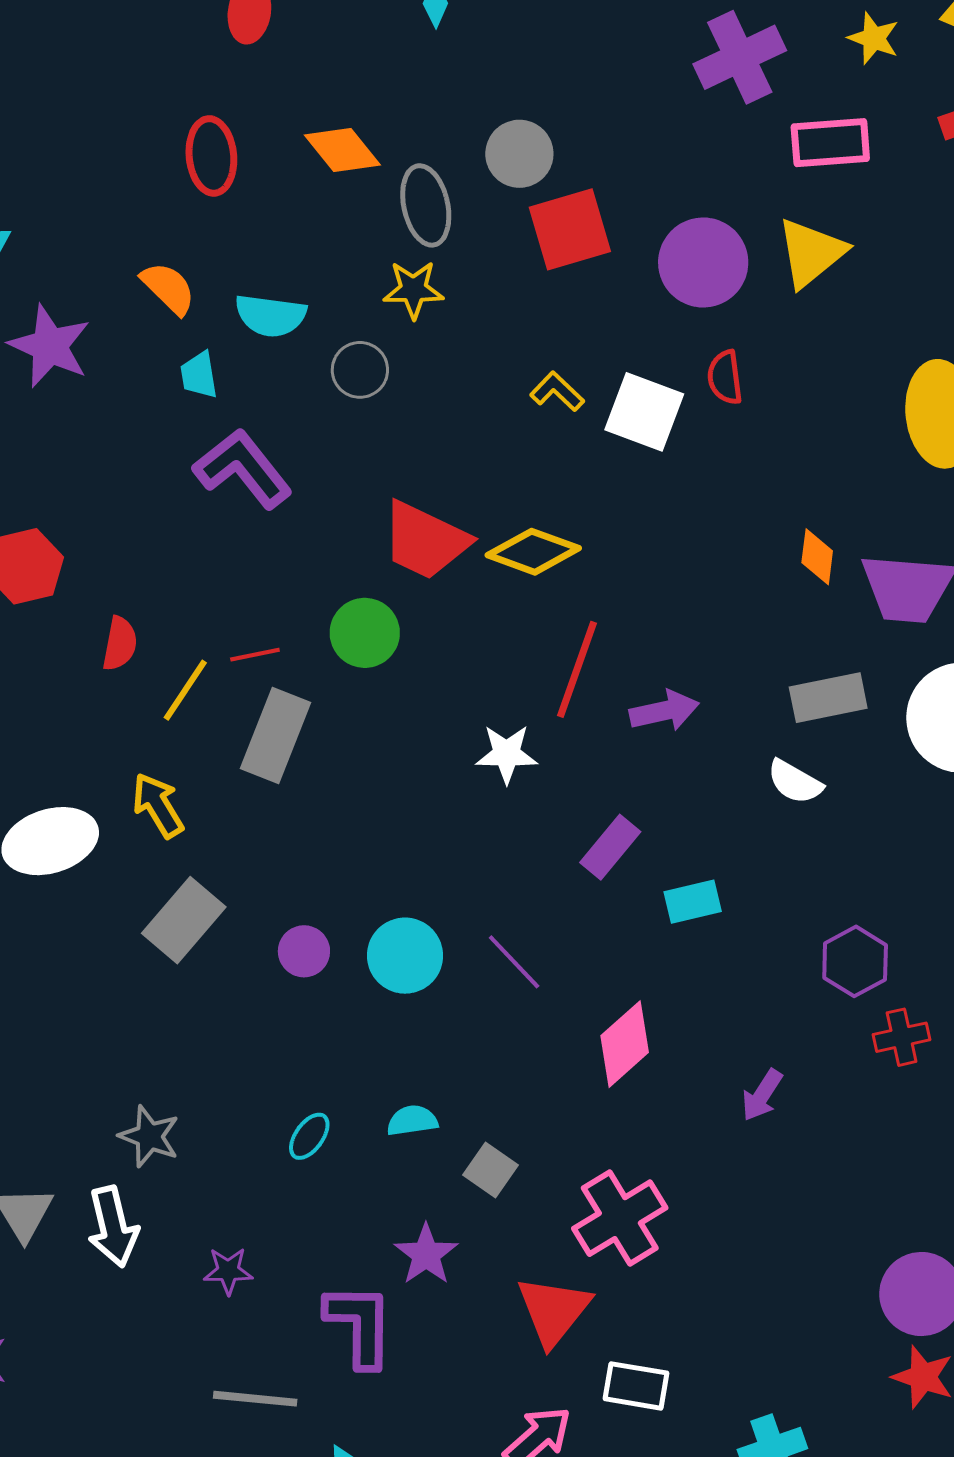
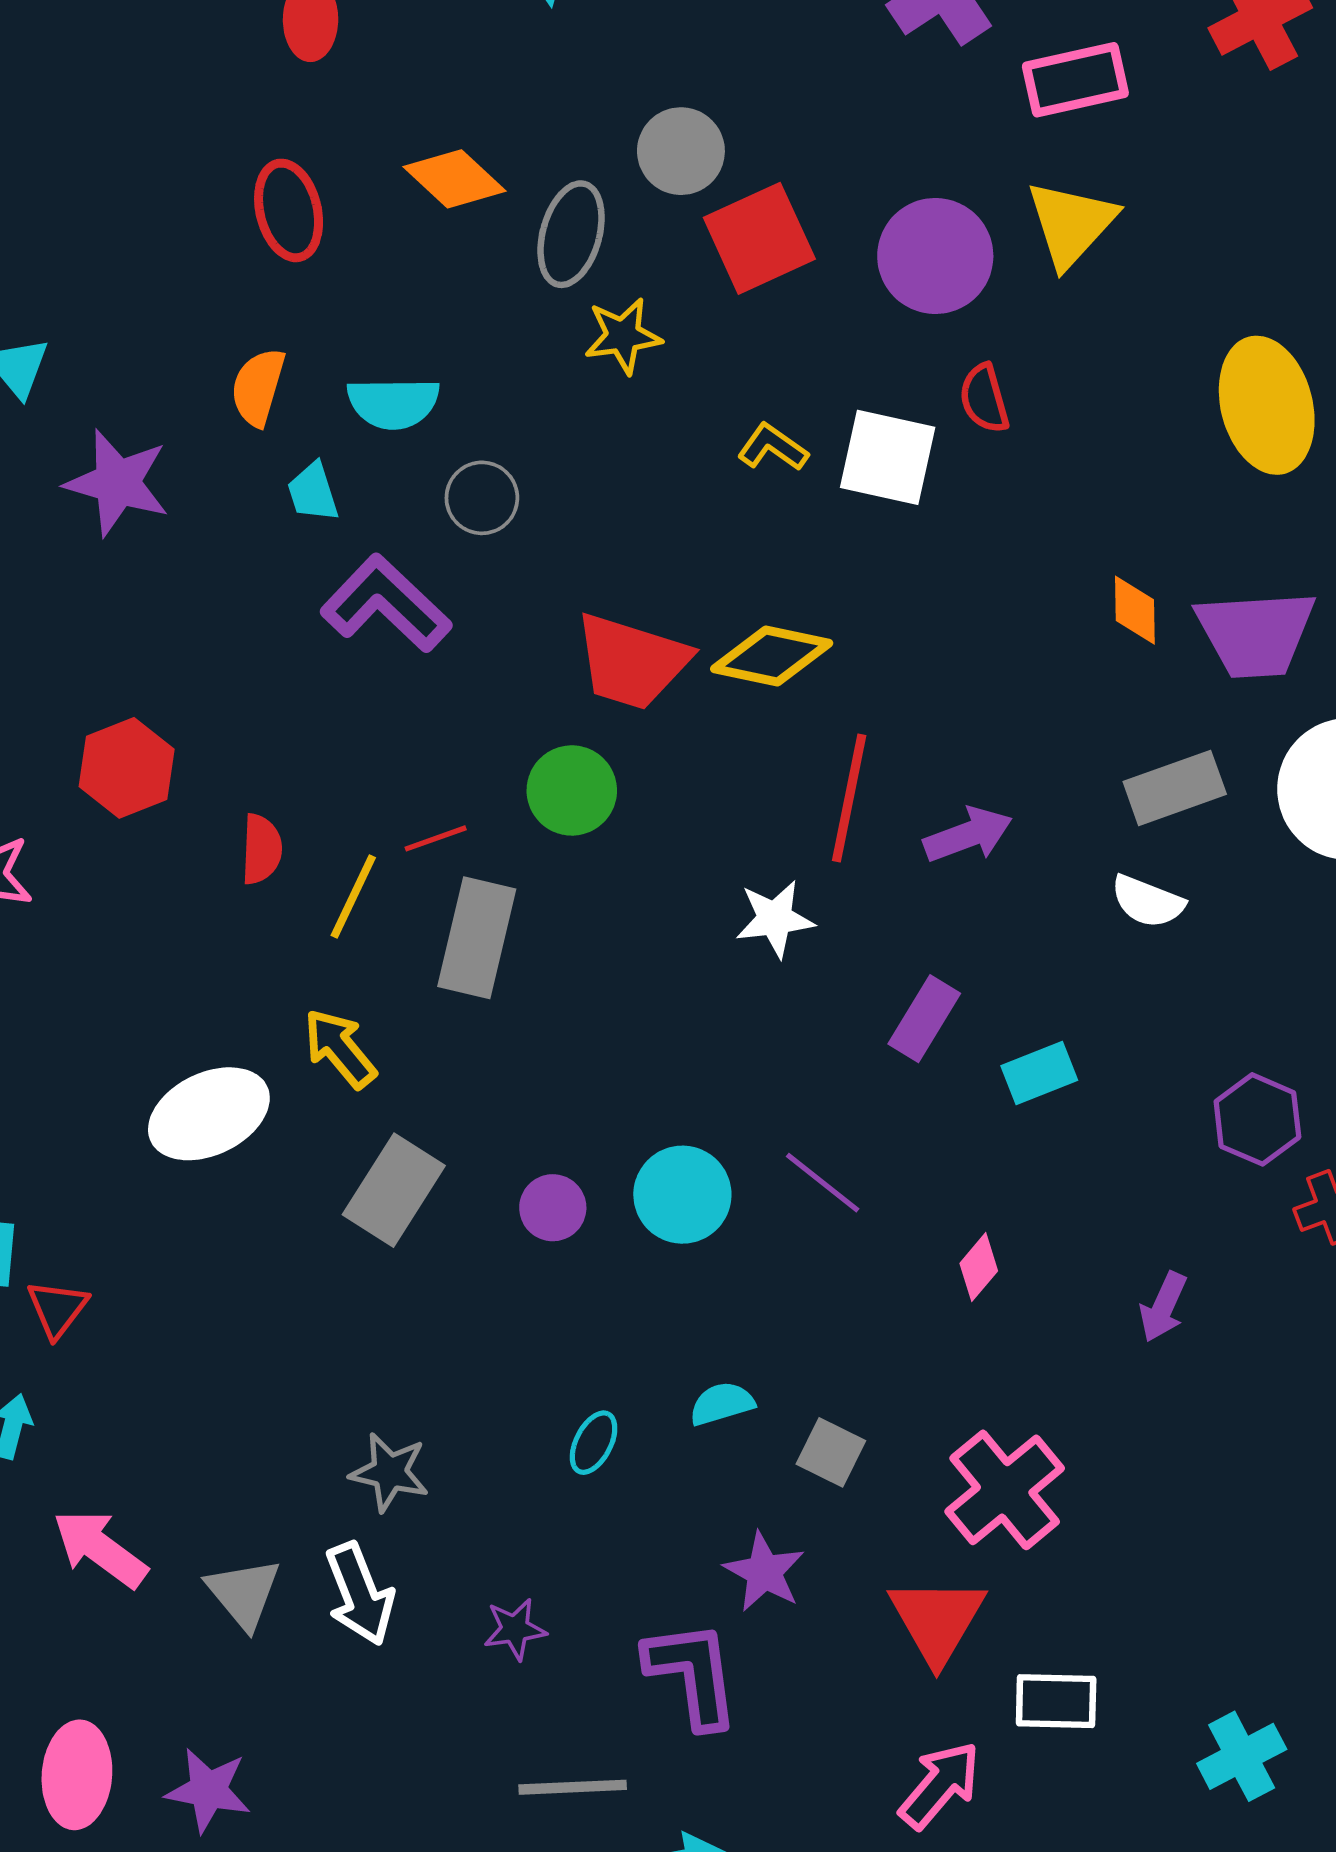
gray ellipse: (426, 205) -> (571, 234), turned 36
orange semicircle: (168, 288) -> (258, 387), turned -110
yellow star: (413, 290) -> (623, 336), moved
gray circle: (360, 370) -> (482, 498), moved
pink diamond: (625, 1044) -> (979, 1267), size x0.6

